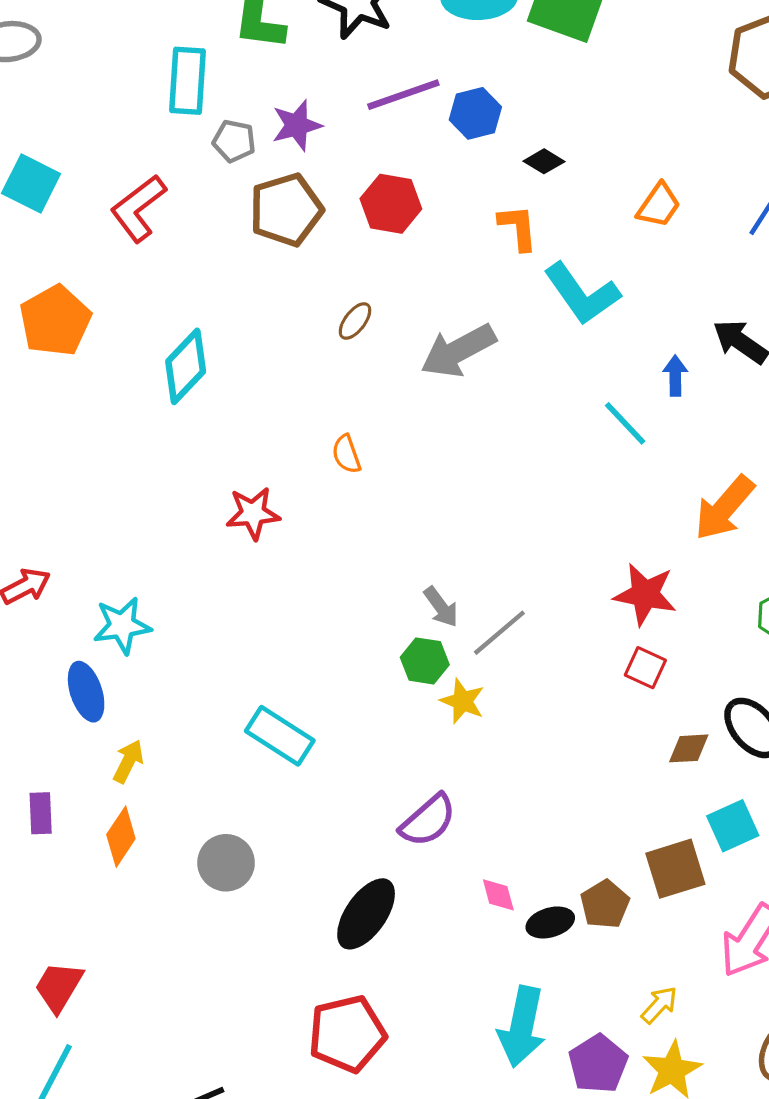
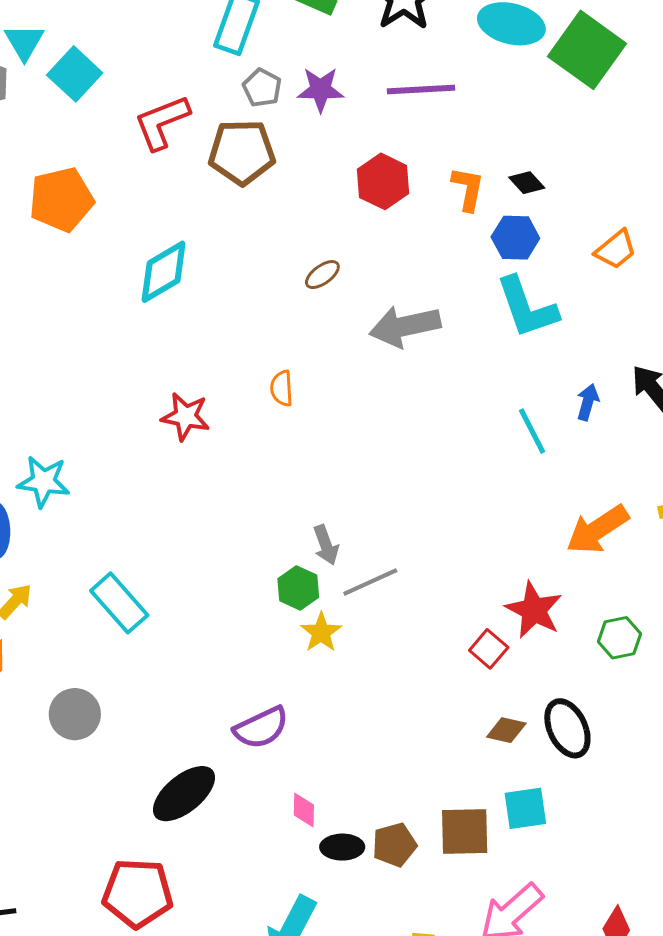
blue hexagon: (475, 113) -> (515, 238), moved
brown pentagon: (286, 210) -> (242, 152), moved
orange L-shape: (518, 227) -> (468, 189), moved
red star: (645, 594) -> (534, 610), moved
cyan rectangle: (280, 736) -> (119, 603), moved

